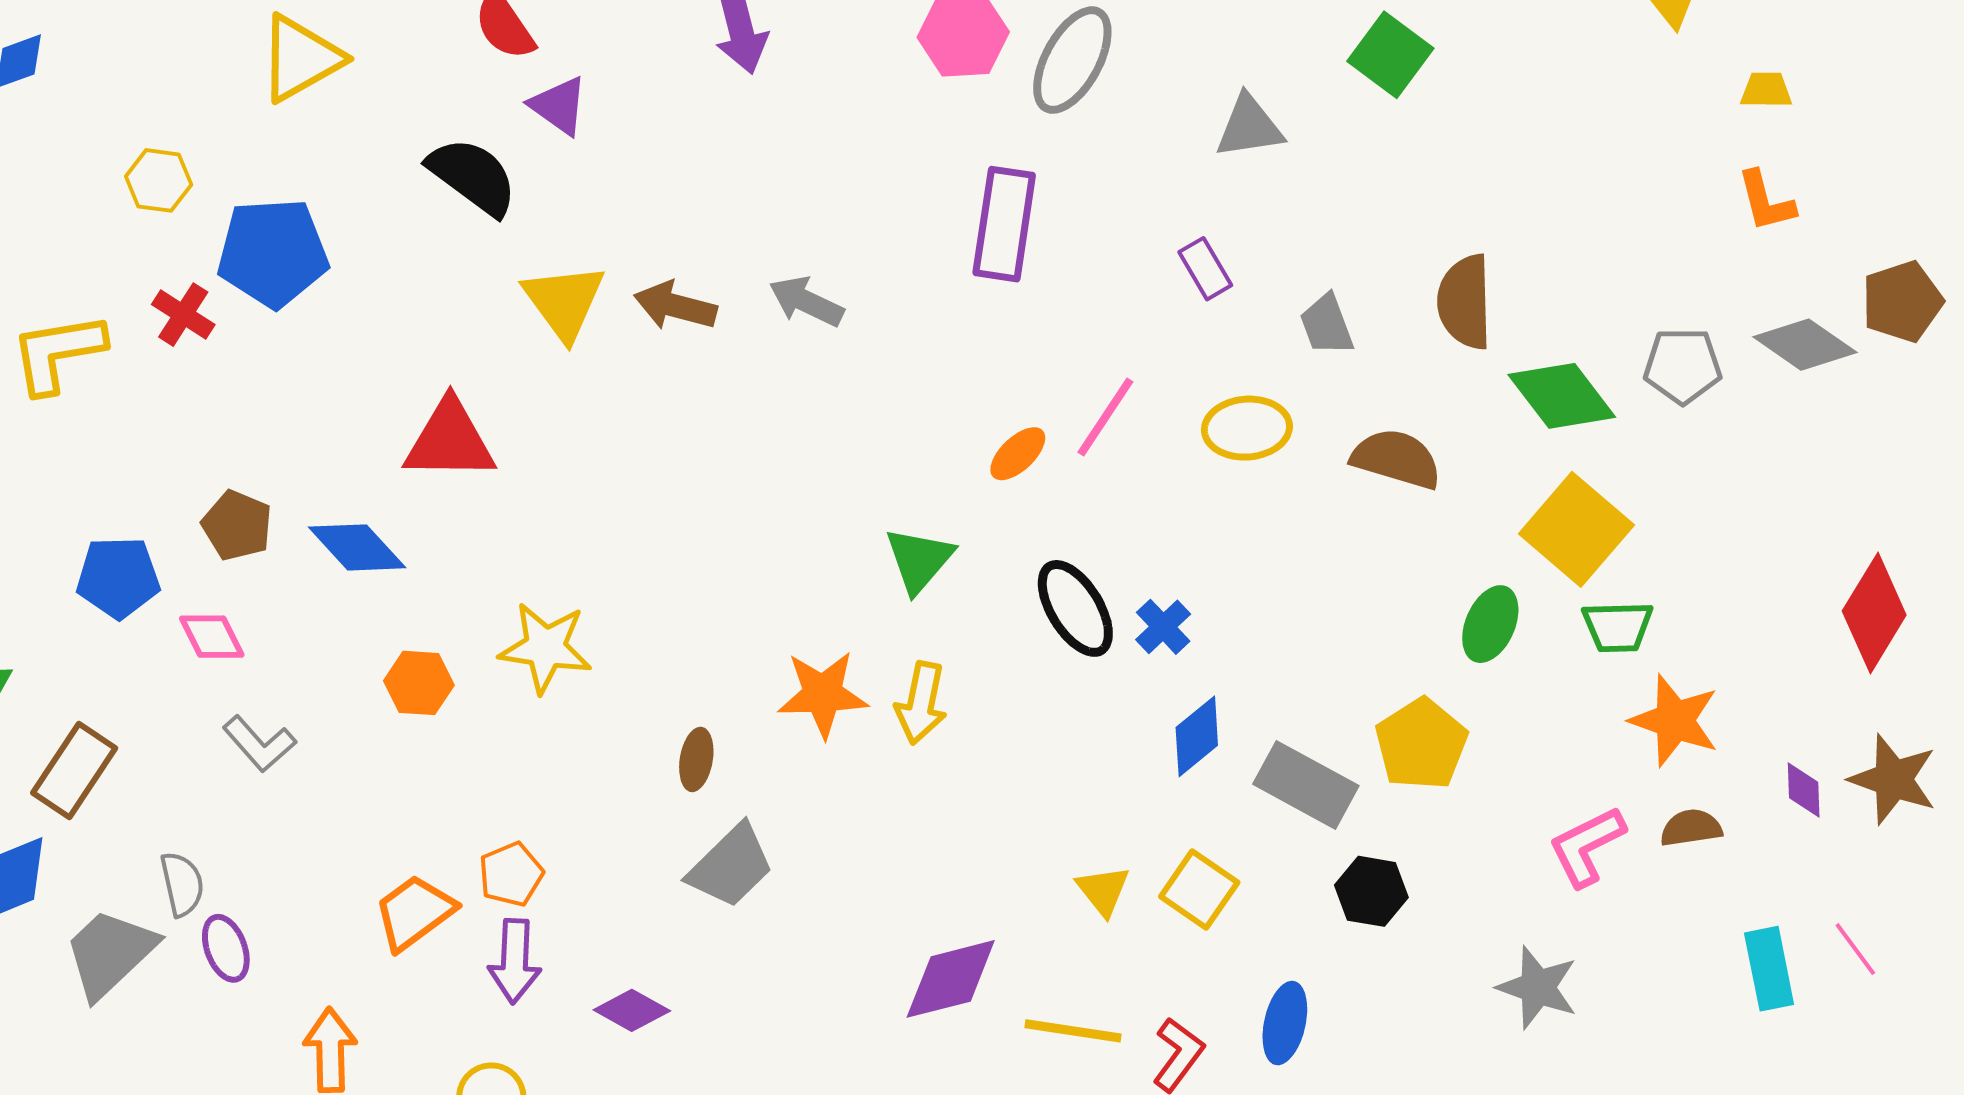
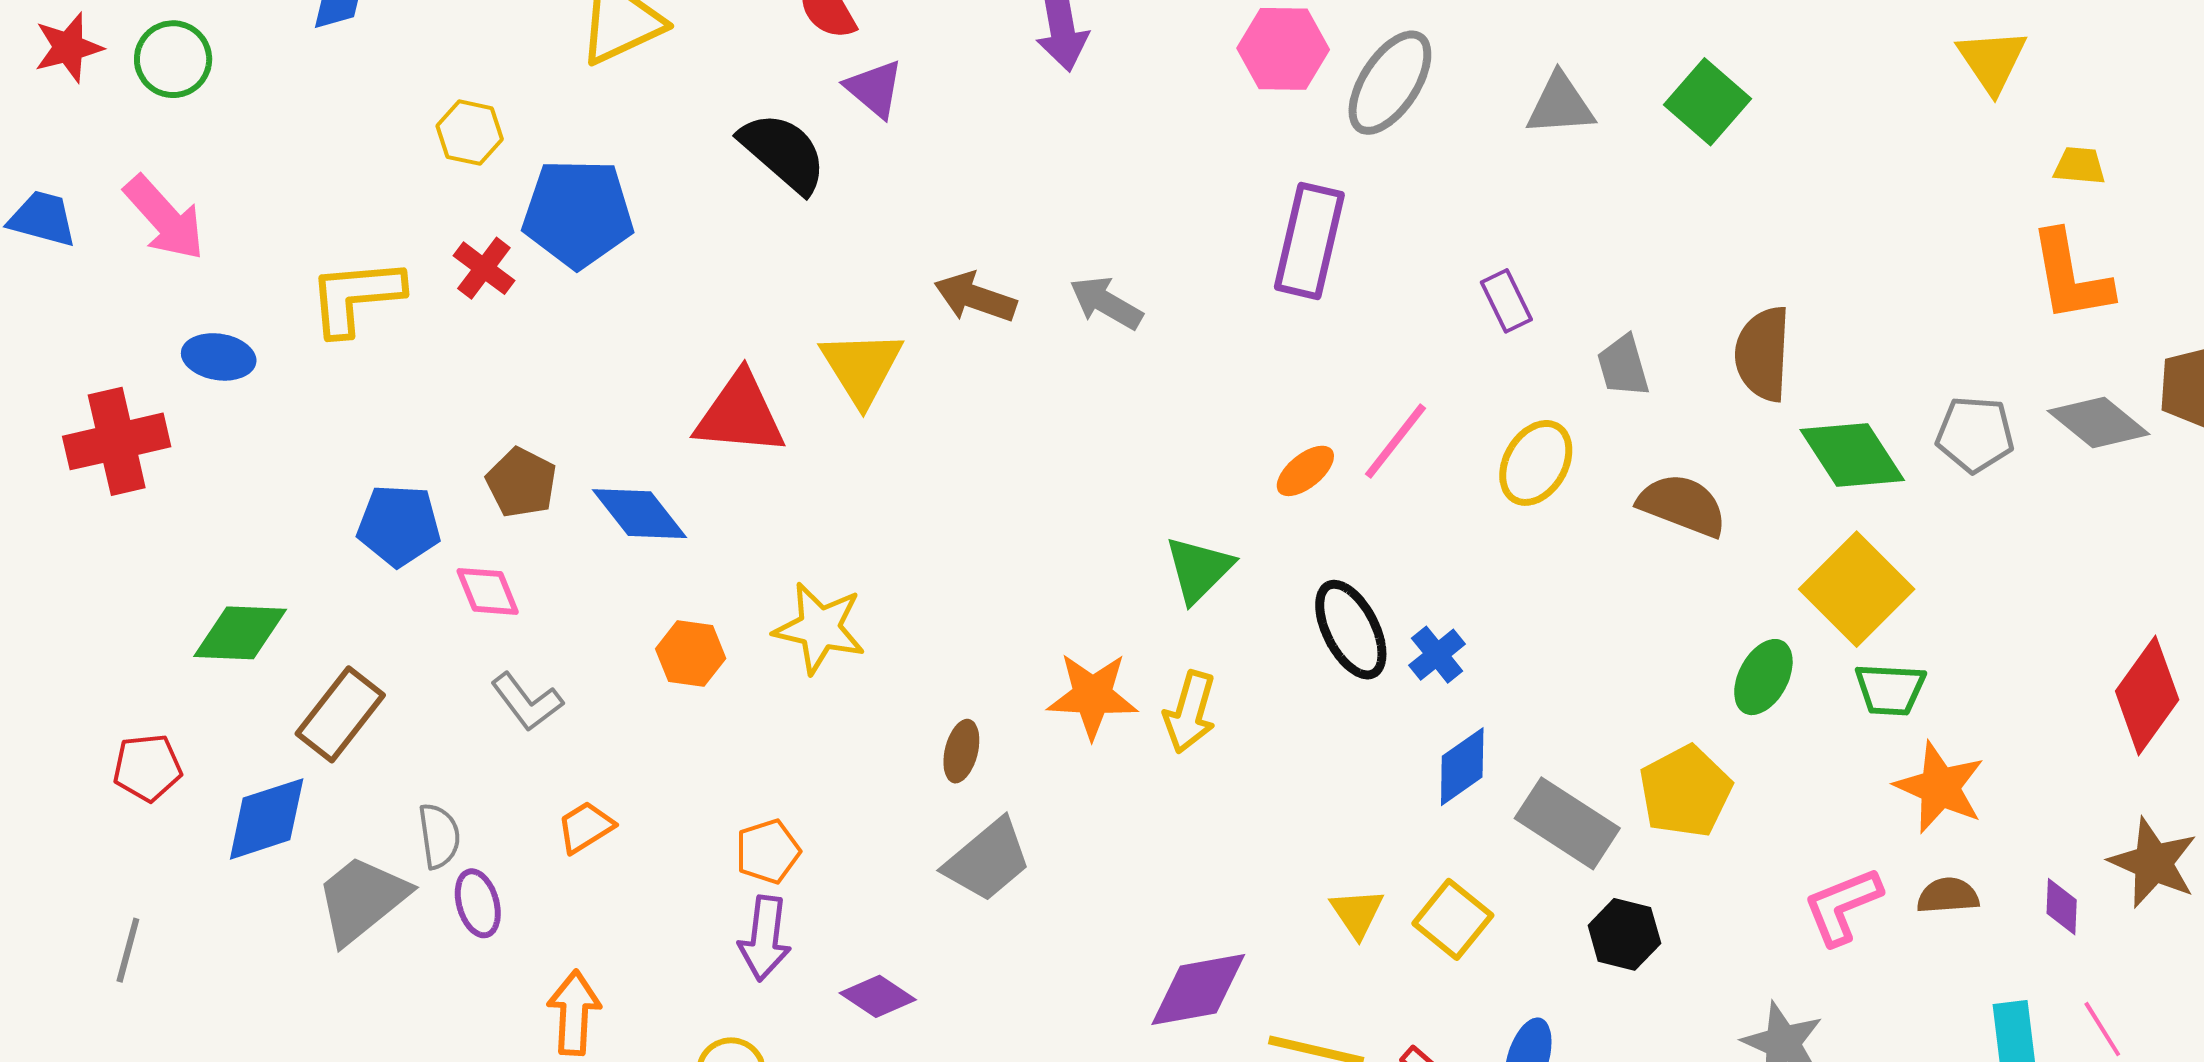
gray triangle: (1249, 127) -> (1560, 105), moved
orange L-shape: (1766, 201) -> (2071, 277), size x1.5
yellow triangle: (564, 302) -> (862, 367), moved
yellow ellipse: (1247, 428) -> (1536, 463), turned -60
purple diamond: (1804, 790) -> (2062, 907), moved
orange trapezoid: (414, 912) -> (585, 827), moved, size x0.7

